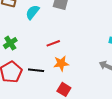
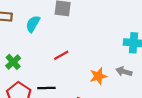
orange star: (61, 63) -> (98, 76), moved

